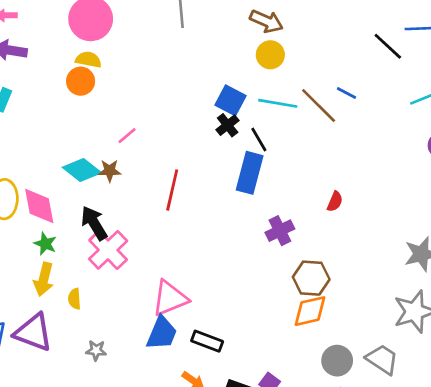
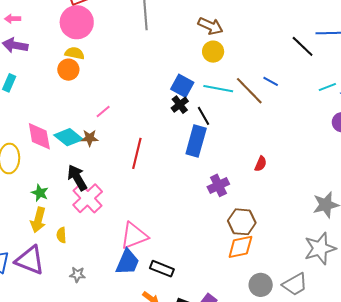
pink diamond: (39, 206) -> (39, 136), moved
gray trapezoid: (382, 359) -> (295, 284), turned 116

